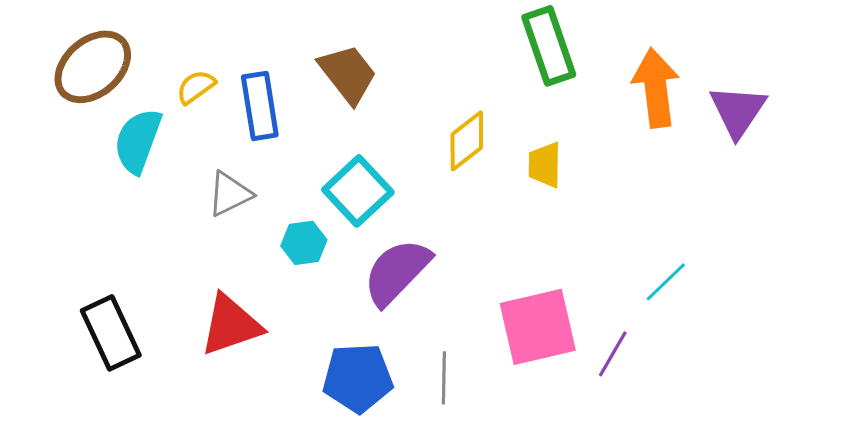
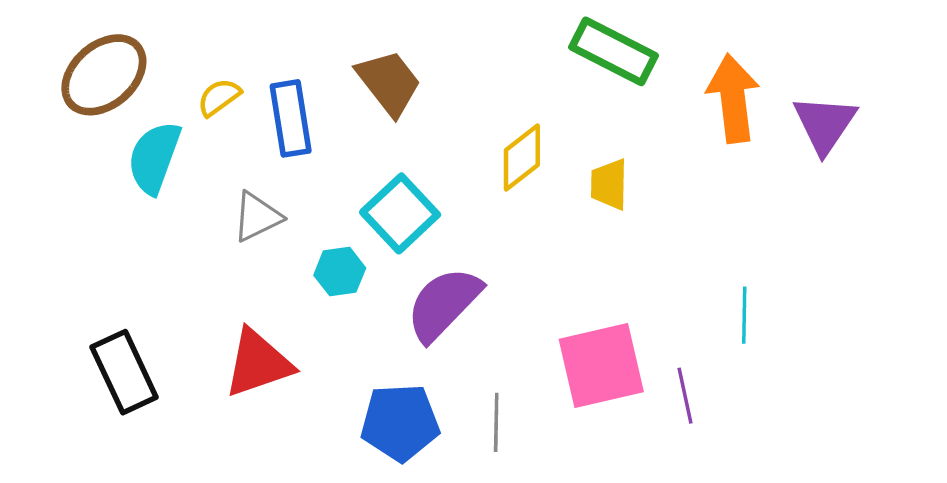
green rectangle: (549, 46) -> (614, 51), turned -44
cyan line: (666, 282) -> (744, 315), turned -45
purple line: (613, 354) -> (685, 396), turned -42

